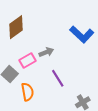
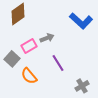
orange semicircle: (27, 92) -> (29, 76), turned 150

